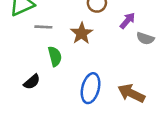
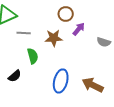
purple arrow: (127, 21) -> (79, 29), moved
brown star: (82, 33) -> (54, 38), turned 30

